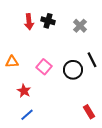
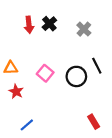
black cross: (48, 21) -> (49, 24), turned 32
red star: (24, 91) -> (16, 92), moved

